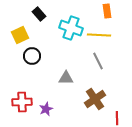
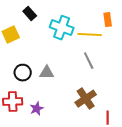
orange rectangle: (107, 11) -> (108, 20), moved
black circle: (32, 56) -> (23, 73), moved
gray triangle: (66, 78) -> (47, 73), moved

